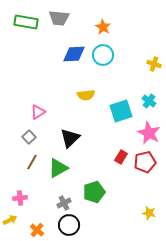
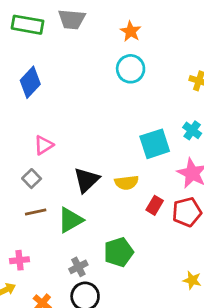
blue diamond: (74, 54) -> (30, 82), moved, turned -45
yellow semicircle: (86, 95) -> (127, 183), moved
brown line: (32, 162) -> (36, 212), turned 49

